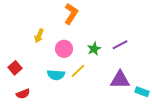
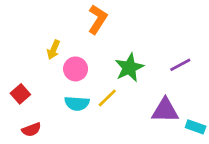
purple line: (120, 45) -> (180, 65), moved
pink circle: (64, 49) -> (76, 69), moved
green star: (94, 49) -> (129, 68), size x1.5

